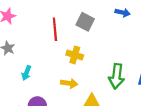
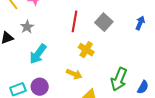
blue arrow: (123, 13) -> (140, 23), turned -96
cyan arrow: (26, 73) -> (38, 54), size x1.5

